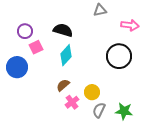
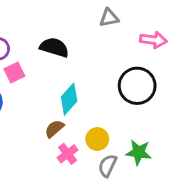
cyan diamond: (66, 55) -> (69, 99), moved
green star: (124, 111) -> (139, 152), moved

